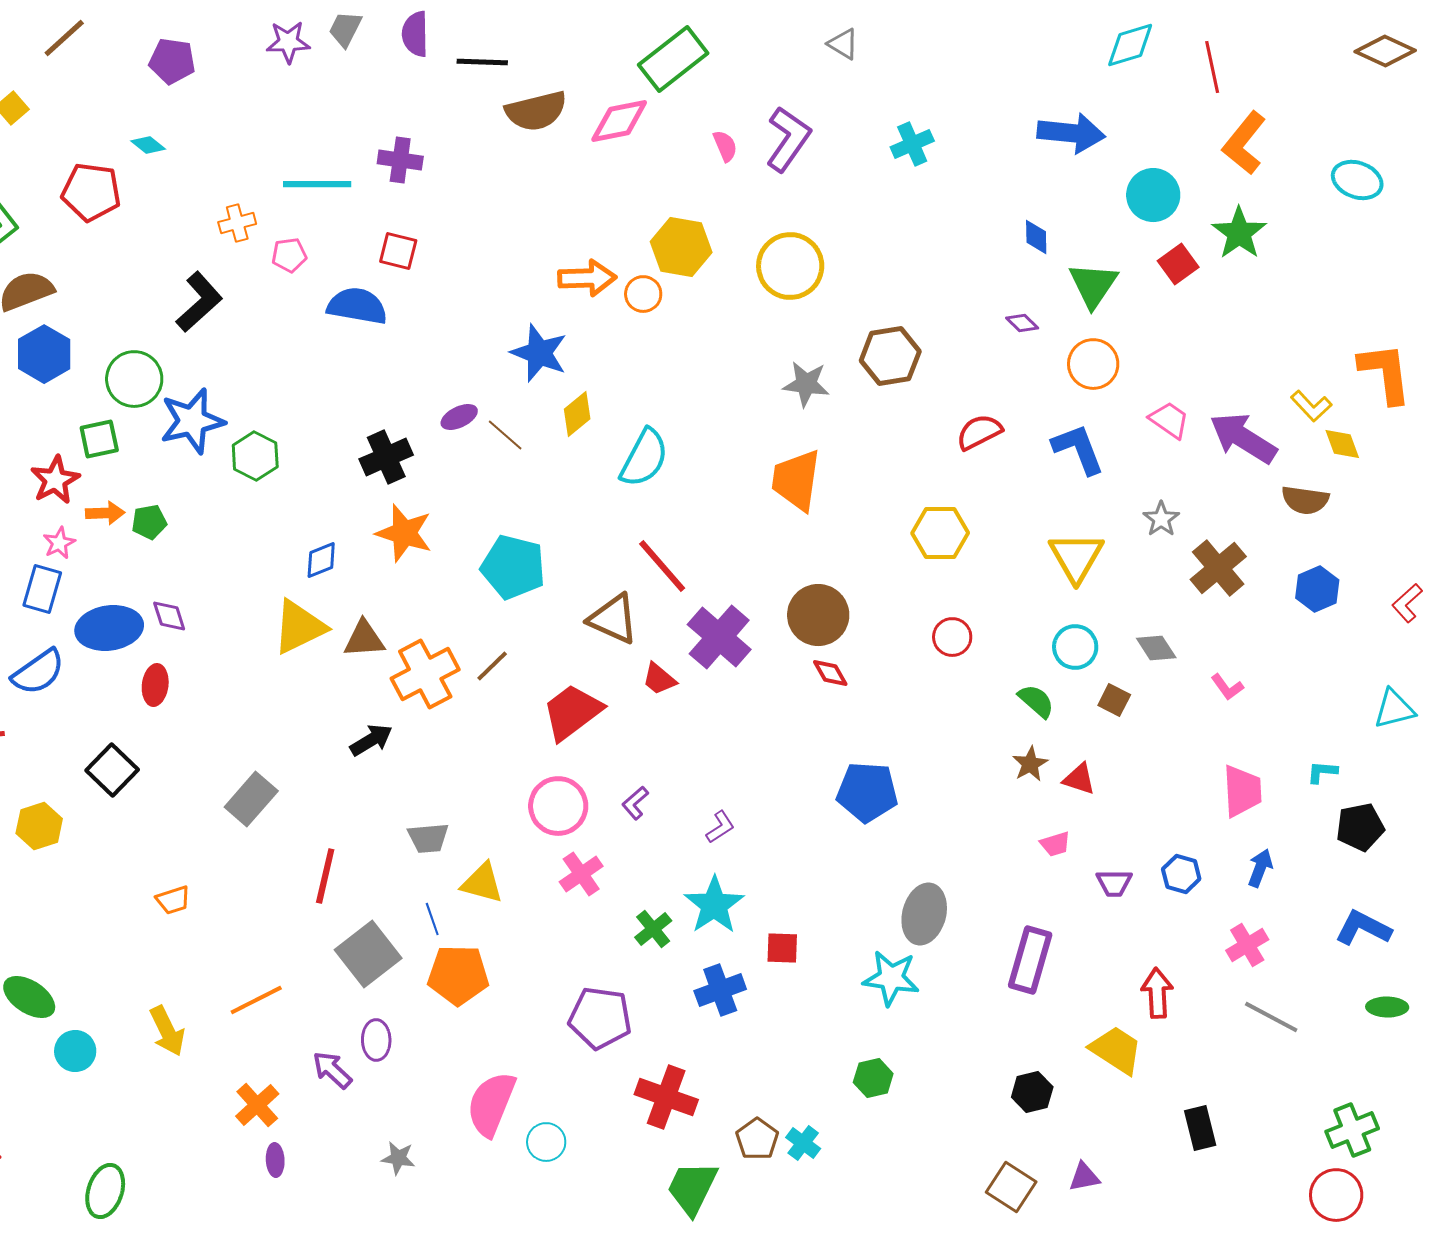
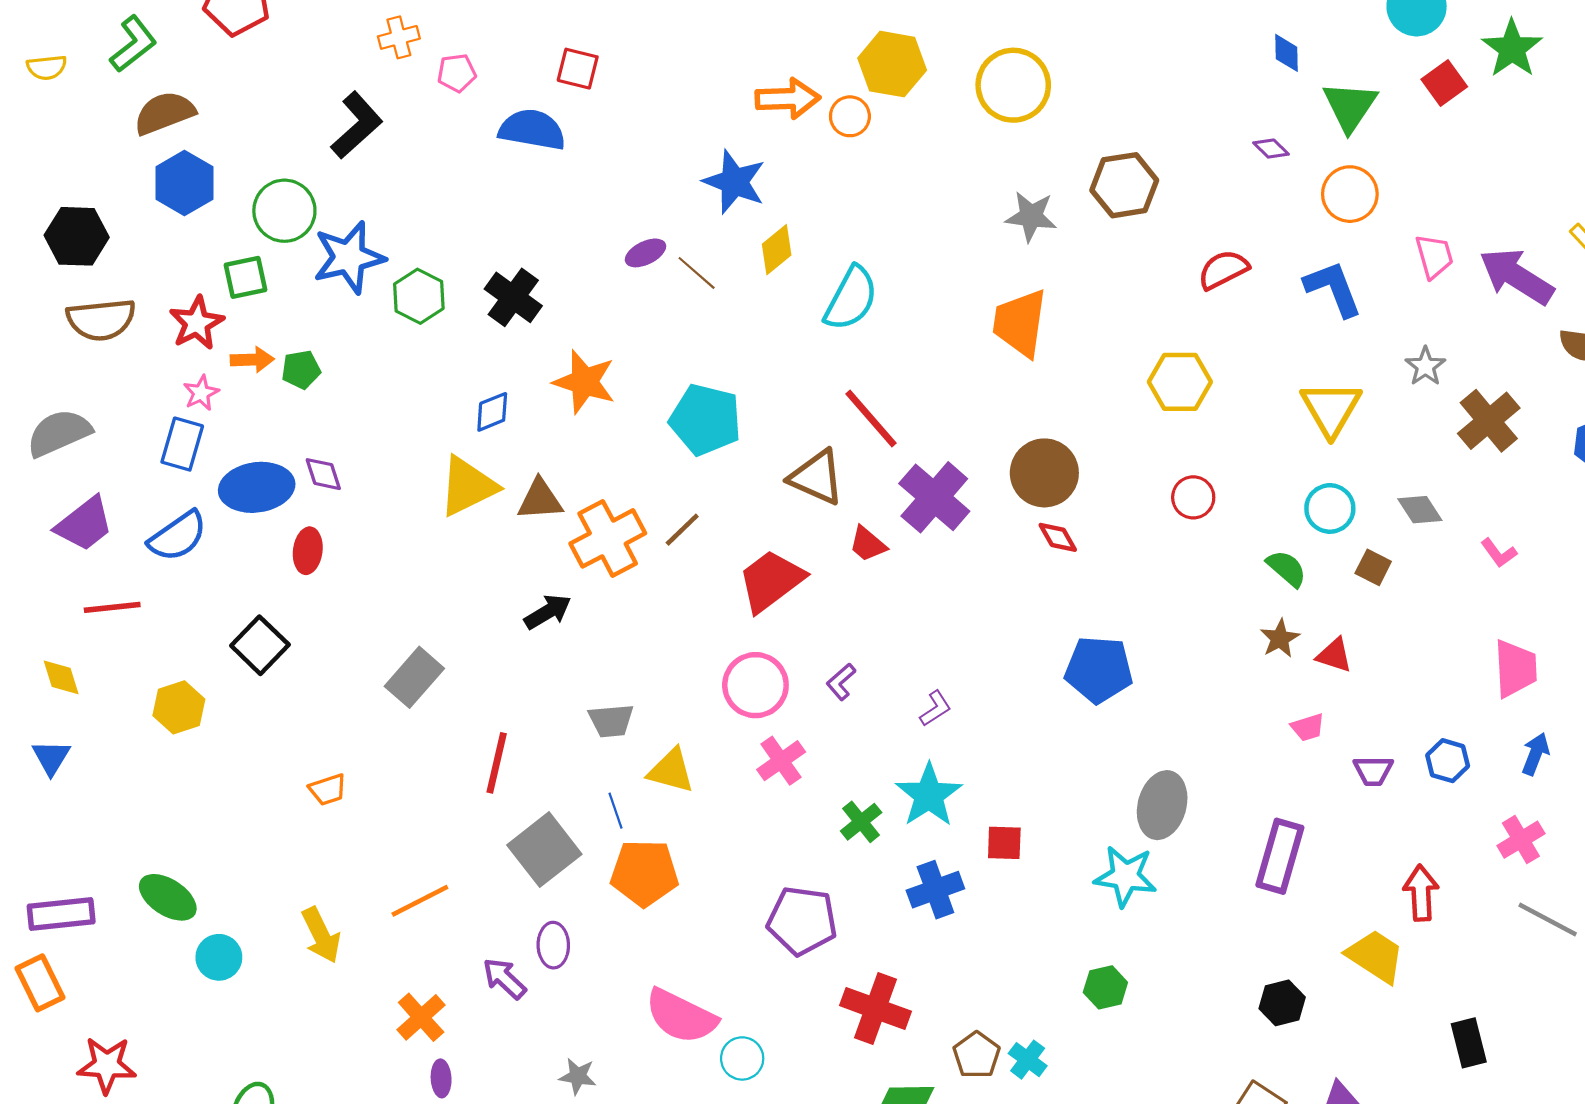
pink trapezoid: (1169, 420) -> (1434, 256), turned 39
black cross: (386, 457) -> (513, 297), moved, turned -30
pink semicircle: (491, 1104) -> (681, 1016), turned -86

